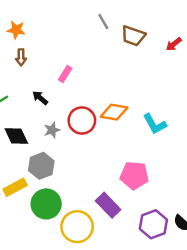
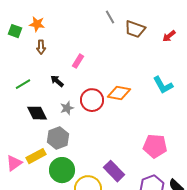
cyan L-shape: (155, 124) -> (163, 85), moved
pink pentagon: (134, 175) -> (155, 146), moved

